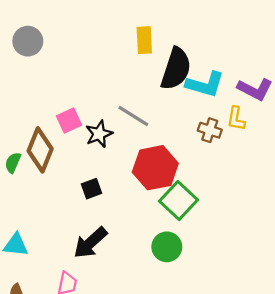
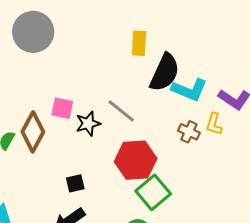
gray circle: (28, 41) -> (33, 32), size x1.5
pink square: (69, 121) -> (62, 108), turned 30
black square: (91, 189) -> (75, 183), moved

